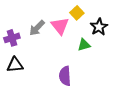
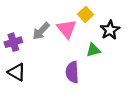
black triangle: (15, 65) -> (17, 72), turned 36
purple semicircle: (65, 76) -> (72, 72), moved

